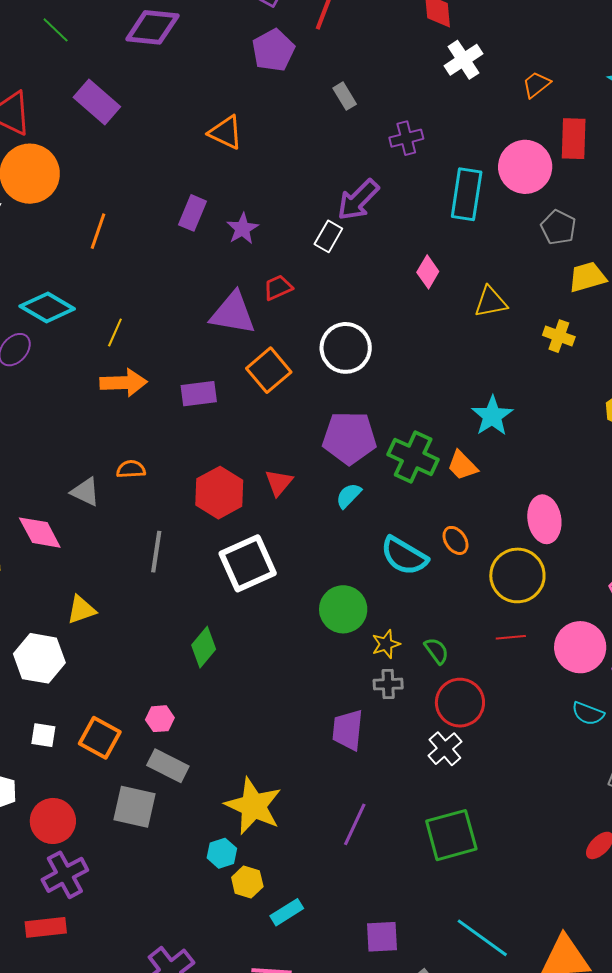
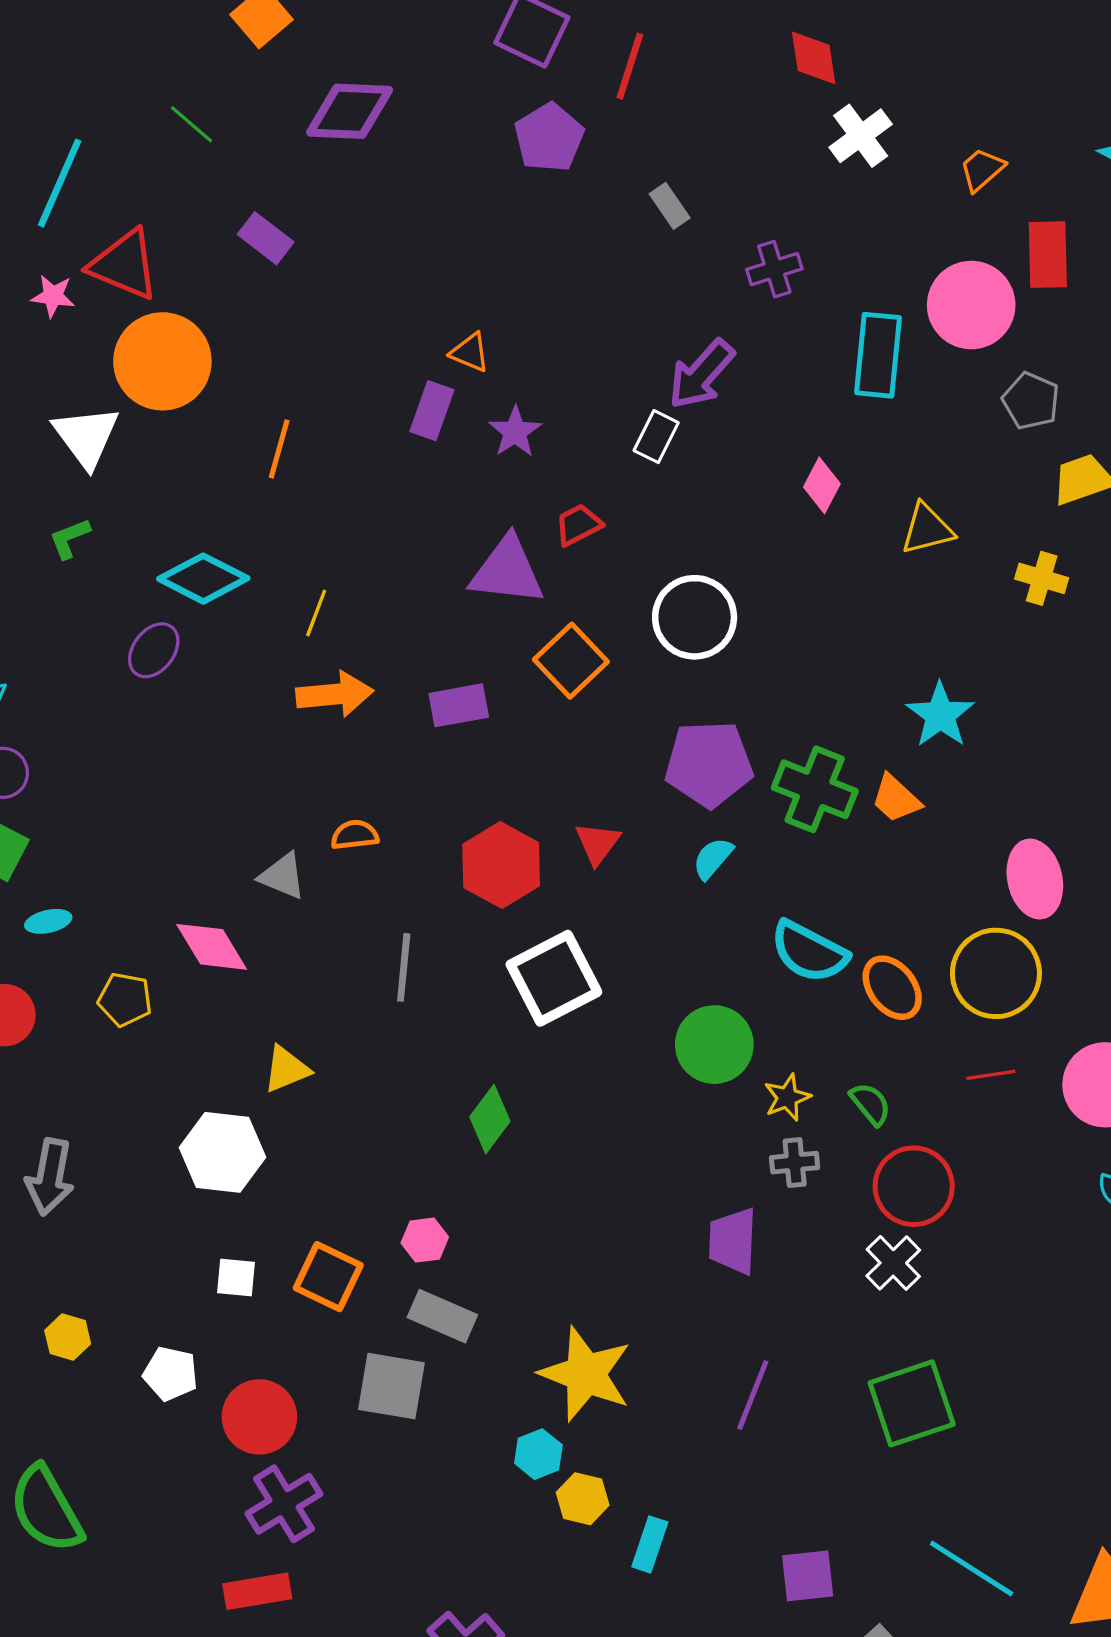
purple rectangle: (97, 102) -> (266, 238), size x0.7
orange triangle: (226, 132) -> (470, 352), moved, size x0.7
orange ellipse: (456, 540) -> (892, 988), moved, size x1.4
cyan rectangle: (287, 912) -> (650, 1544), turned -36

